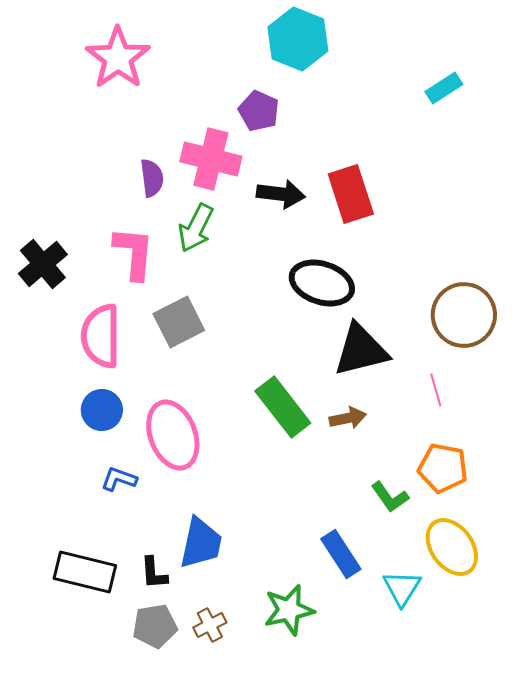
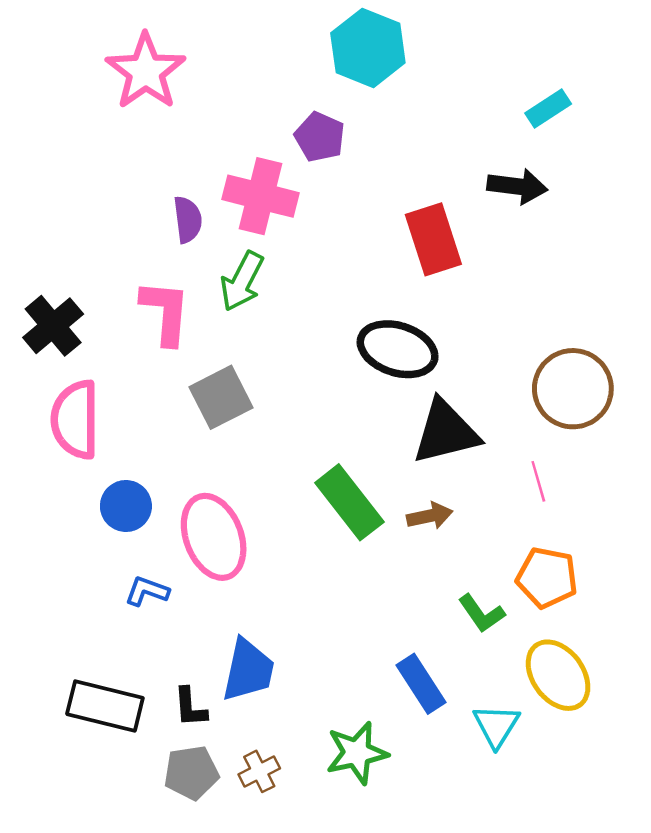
black arrow: (281, 194) -> (517, 186), moved
pink semicircle: (101, 336) -> (75, 420), moved

